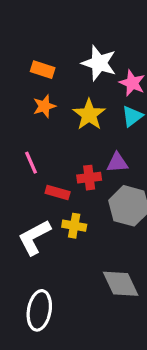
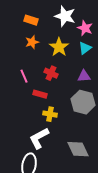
purple triangle: (117, 163) -> (84, 76), moved
red cross: (89, 178) -> (51, 73), moved, turned 32
white L-shape: (34, 237) -> (39, 138), moved

